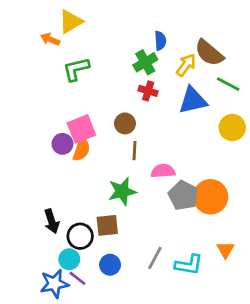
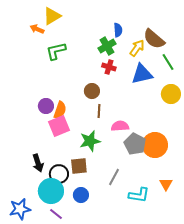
green line: (228, 84) -> (168, 62), turned 30
pink square: (81, 129) -> (59, 126), moved
gray line: (155, 258) -> (114, 177), moved
cyan circle: (69, 259) -> (51, 191), size x1.6
purple line: (77, 278) -> (56, 214), moved
blue star: (54, 284) -> (20, 209), moved

